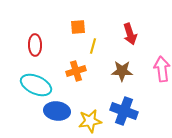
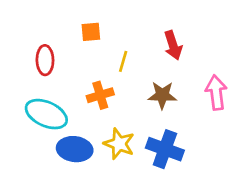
orange square: (78, 27) -> (91, 32), moved
yellow star: (90, 121) -> (119, 144), moved, turned 30

